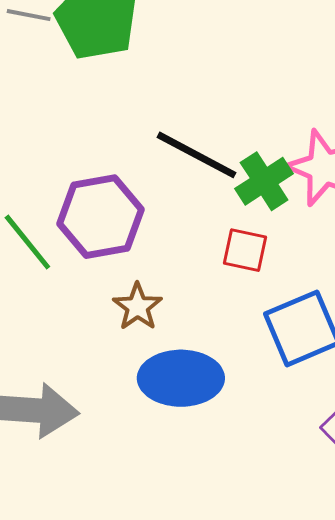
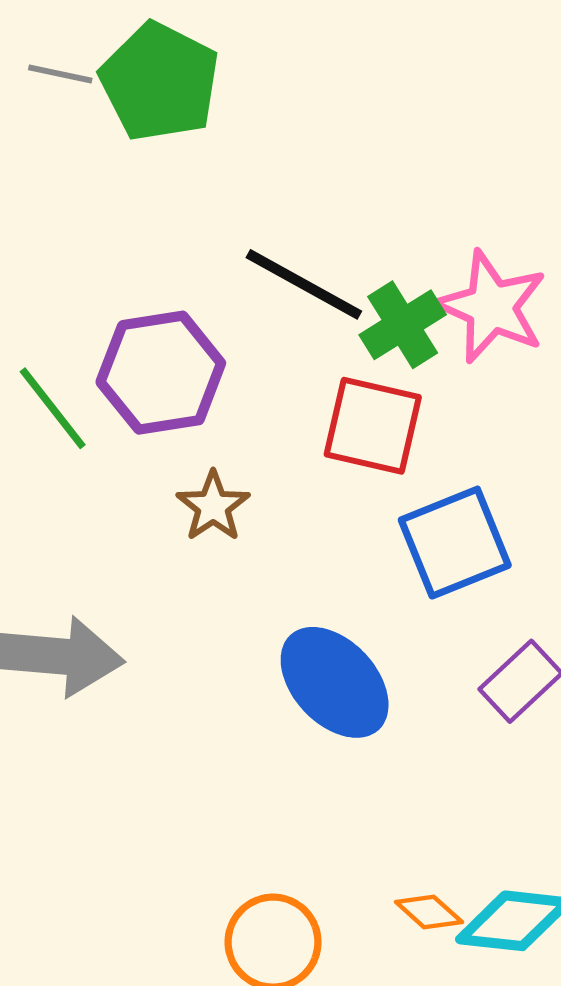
red square: (245, 250) -> (373, 426), size x1.5
blue ellipse: (181, 378) -> (335, 682), moved, turned 46

